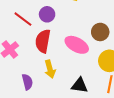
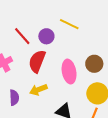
pink ellipse: (77, 45) -> (69, 72), turned 40
yellow arrow: (50, 69) -> (38, 90), turned 72

